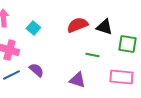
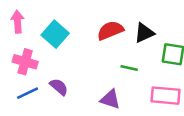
black triangle: (104, 27) -> (144, 33), turned -42
cyan square: (33, 28) -> (55, 34), size x1.5

